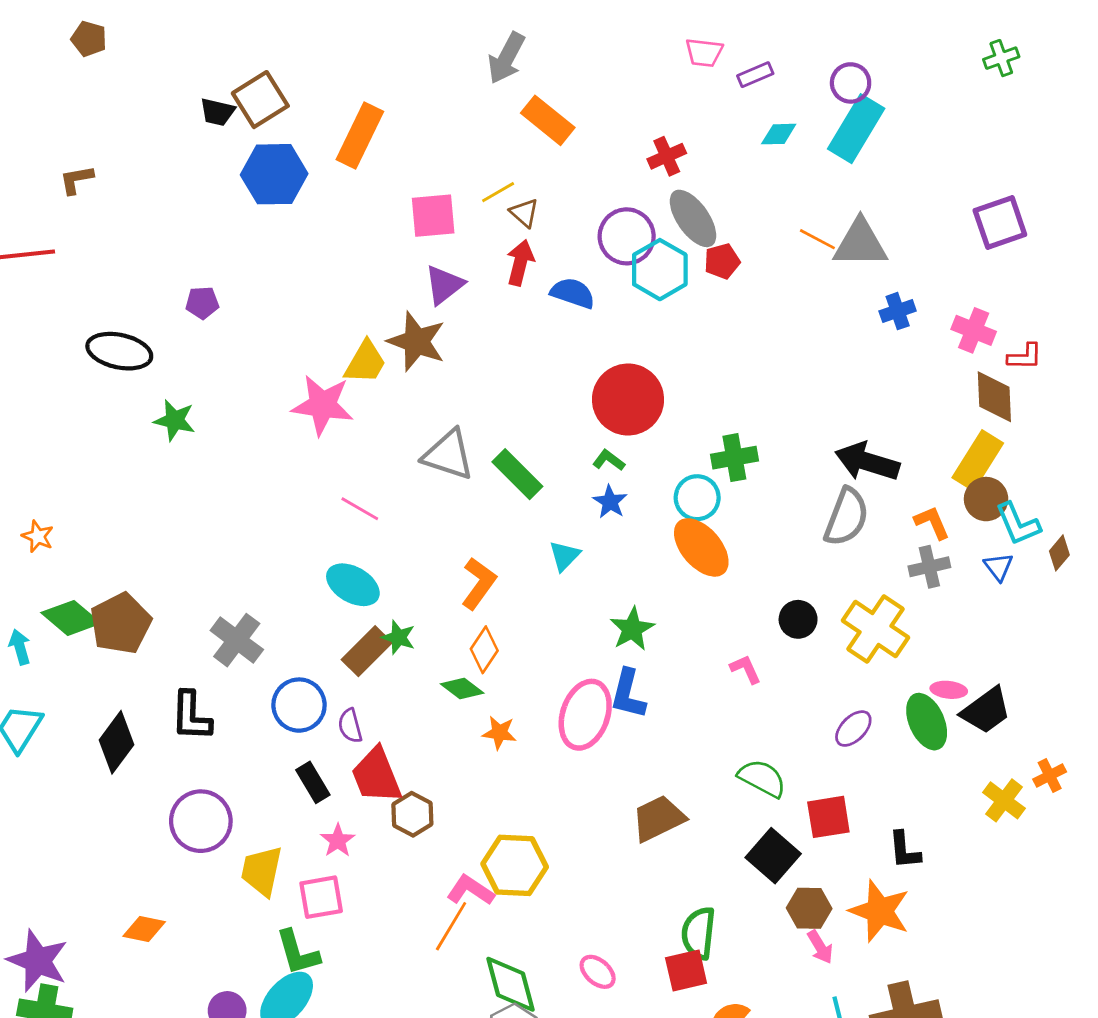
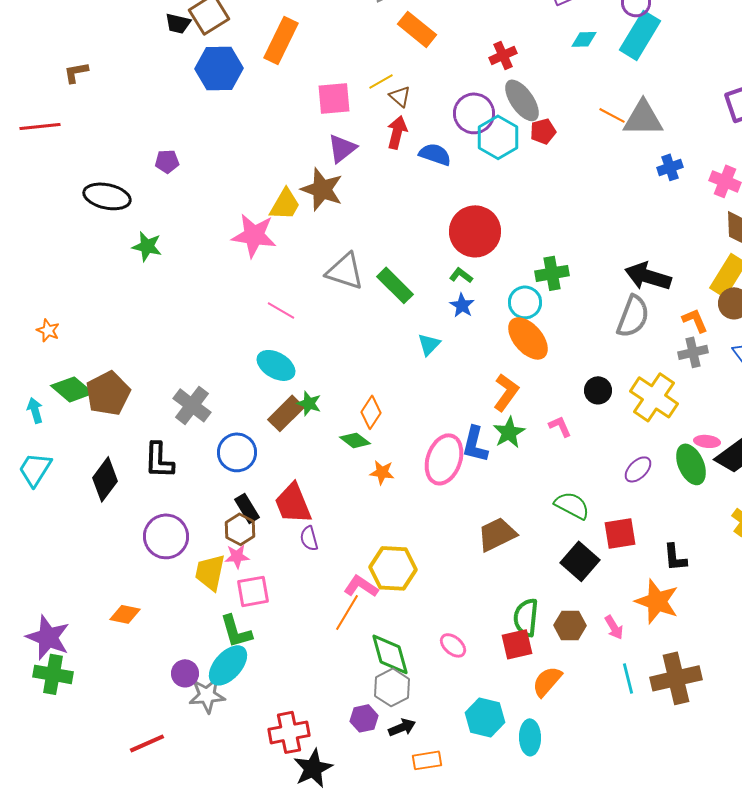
orange L-shape: (479, 583) -> (506, 392), moved
green star: (632, 629) -> (509, 432), moved
purple semicircle: (350, 726) -> (309, 538), moved
brown hexagon: (412, 814) -> (240, 529), moved
pink star: (338, 840) -> (237, 556), moved, turned 30
brown hexagon: (809, 908) -> (570, 625), moved

